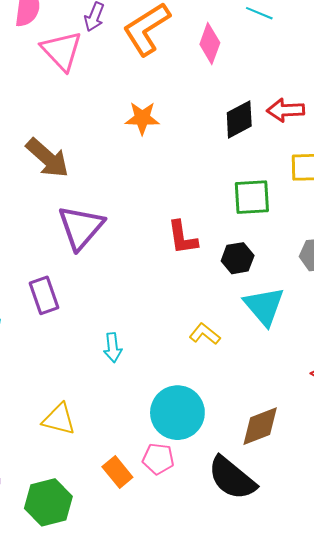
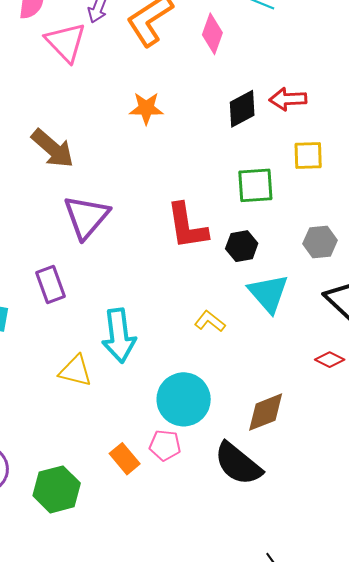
red L-shape: (182, 238) -> (187, 226), size x1.4
cyan arrow: (113, 348) -> (119, 336), size x1.8
yellow triangle: (59, 419) -> (75, 371), moved

